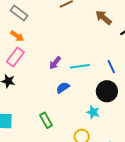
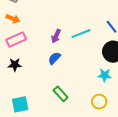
pink rectangle: (15, 57) -> (16, 39), turned 42
blue semicircle: (63, 88) -> (54, 58), moved

